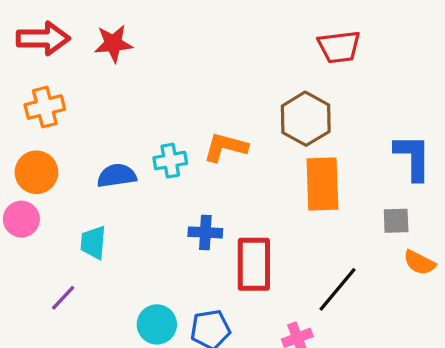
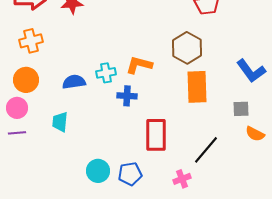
blue L-shape: (413, 157) -> (251, 71), turned 144
blue cross: (205, 232) -> (127, 96), moved
purple line: (63, 298) -> (17, 133), moved, turned 42

